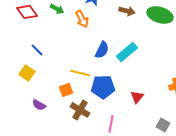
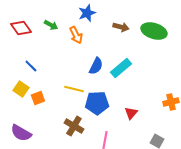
orange square: (66, 90) -> (38, 98), moved
purple semicircle: (39, 105) -> (21, 133), moved, size x1.5

